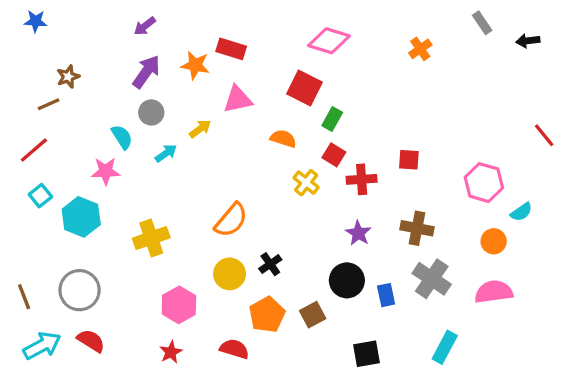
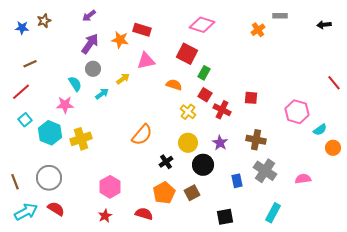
blue star: (36, 21) -> (22, 28), moved
gray rectangle: (482, 23) -> (280, 16), moved, turned -56
brown star: (68, 77) -> (44, 21), moved
red cross: (362, 179) -> (222, 110), turned 30
yellow cross: (151, 238) -> (81, 139), moved
orange circle: (494, 241) -> (333, 148), moved
yellow circle: (230, 274) -> (188, 143), moved
black circle: (347, 280) -> (203, 165), moved
pink semicircle: (494, 292) -> (303, 179), size x0.7

